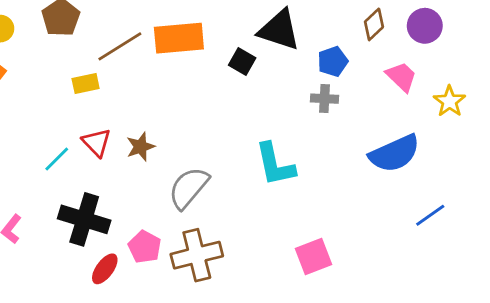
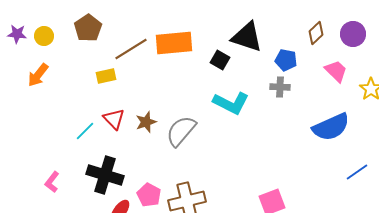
blue pentagon: (333, 62) -> (286, 60), turned 30
cyan L-shape: (275, 164) -> (231, 103), moved, turned -51
gray semicircle: (189, 188) -> (181, 131), moved

